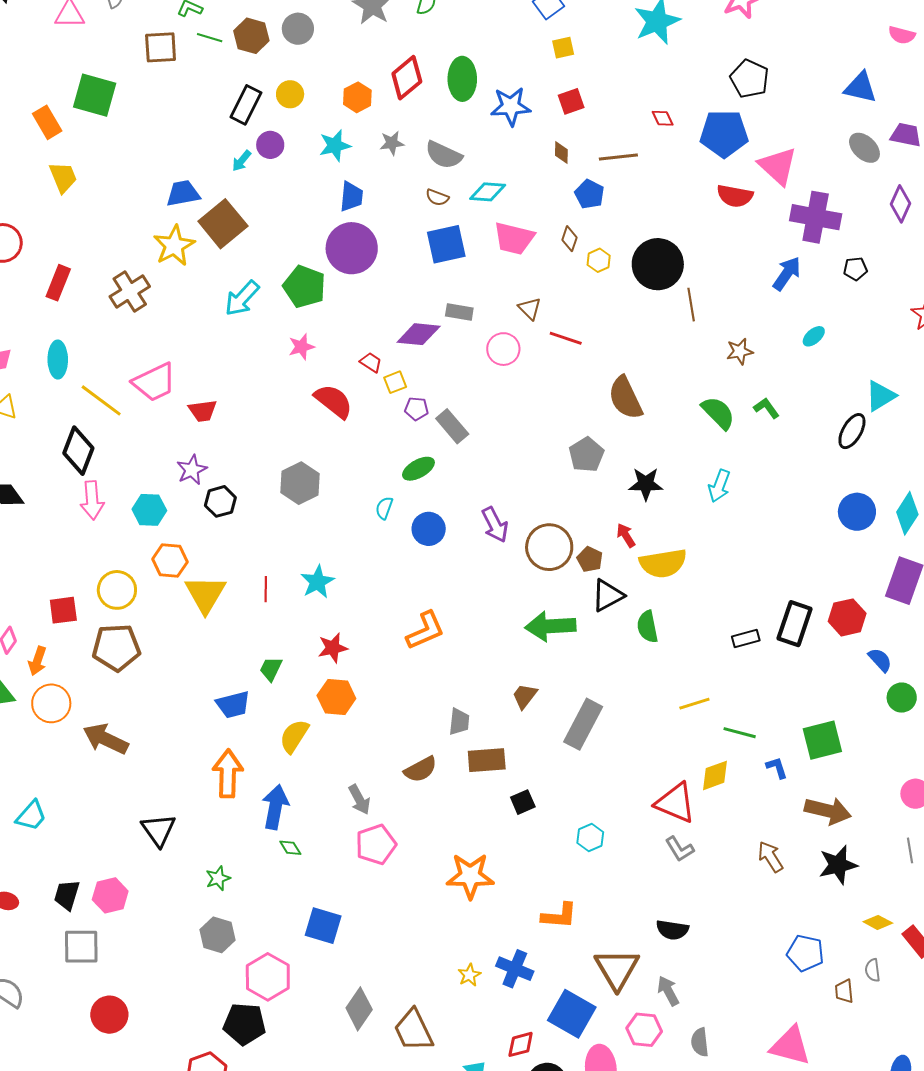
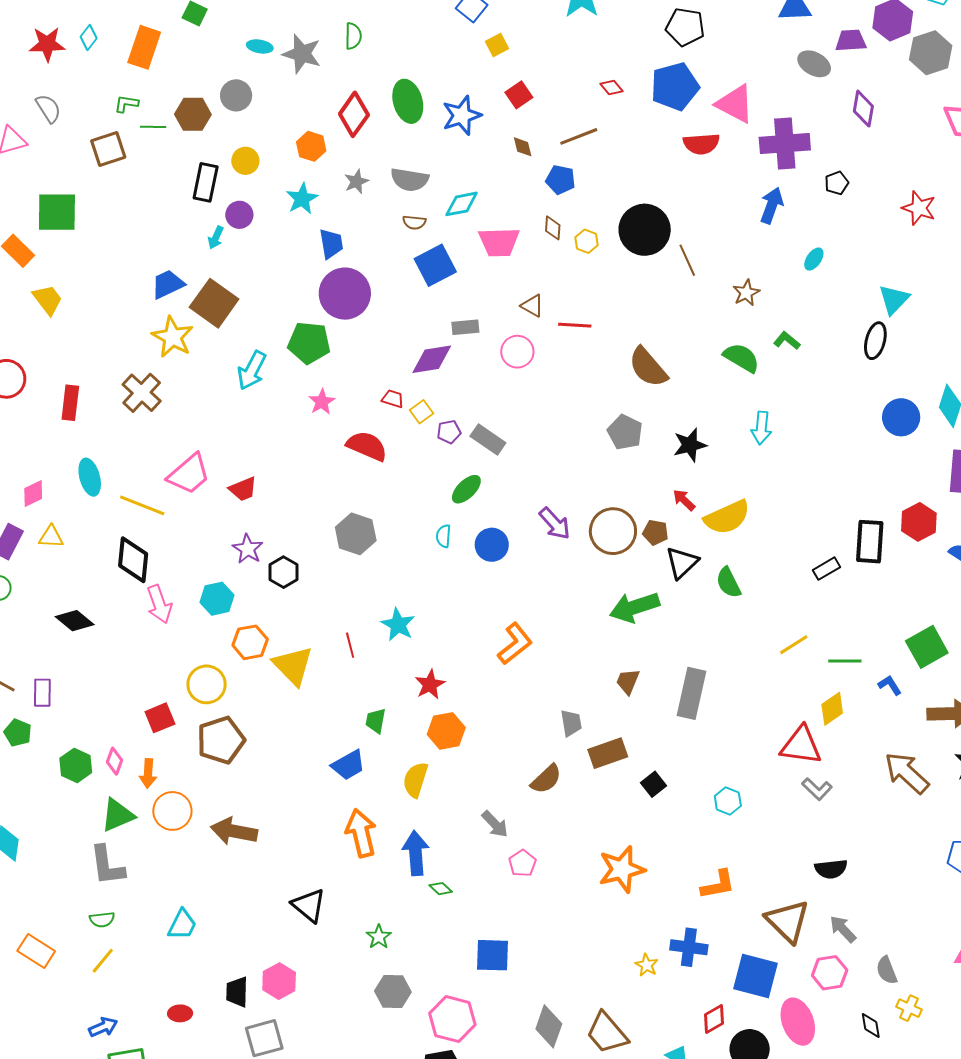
pink pentagon: (376, 845) -> (522, 863), size x0.7
brown arrow: (770, 857) -> (907, 773), size x1.5

